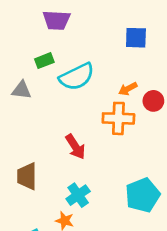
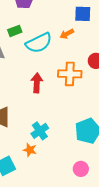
orange arrow: (128, 89) -> (67, 34), moved
red arrow: (75, 147) -> (37, 83), moved, turned -144

